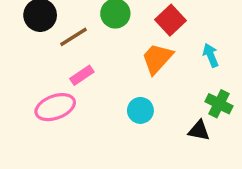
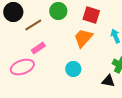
red square: (171, 20) -> (91, 15), turned -30

